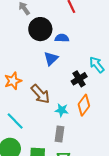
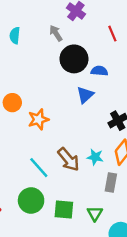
brown arrow: (40, 94) -> (68, 159), moved
gray rectangle: (60, 134) -> (111, 183), moved

